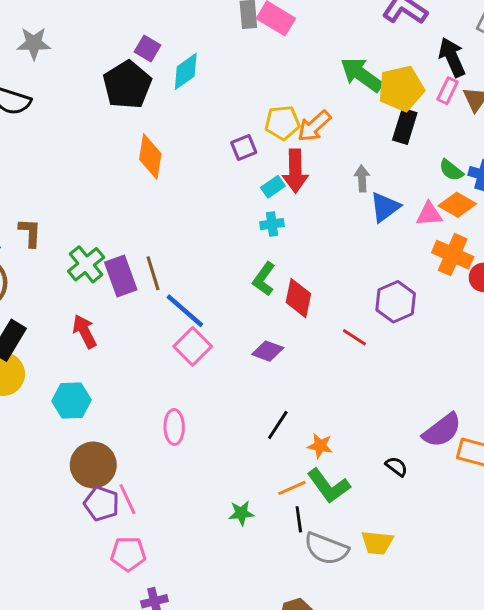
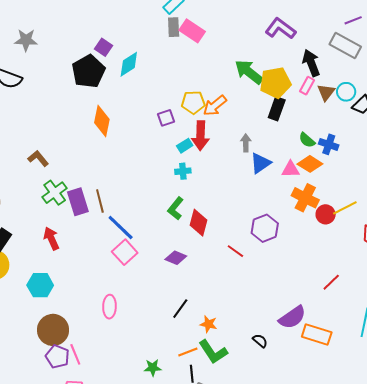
brown L-shape: (30, 233) -> (38, 158), moved, turned -45

